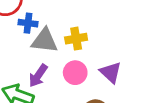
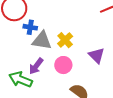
yellow cross: (76, 39) -> (65, 40), turned -35
purple triangle: (111, 72) -> (97, 56), moved

